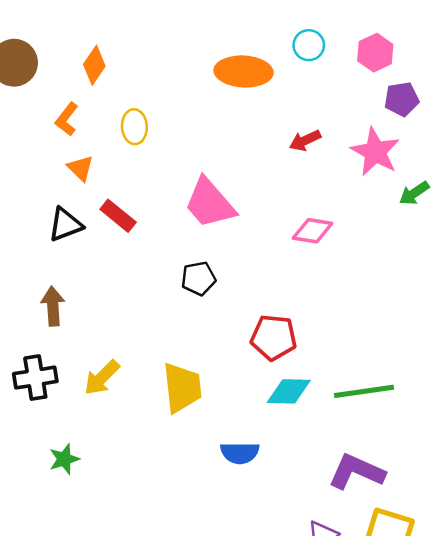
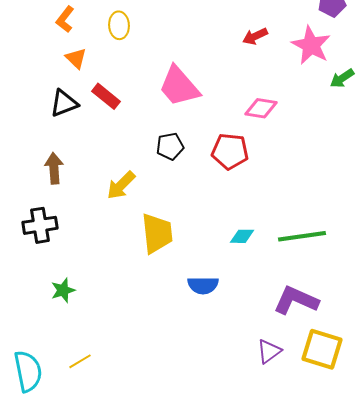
red pentagon: (274, 337) -> (230, 151), moved
yellow arrow: (102, 378) -> (121, 185), moved
cyan diamond: (289, 391) -> (242, 236), size x0.7

